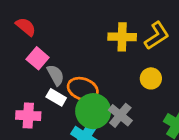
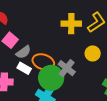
gray semicircle: (56, 75) -> (23, 52), turned 84
gray cross: (120, 115) -> (67, 68), moved

